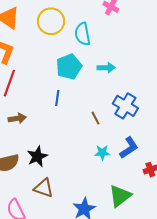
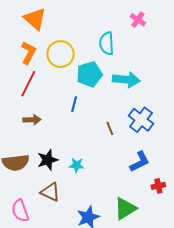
yellow circle: (51, 21) -> (61, 54), moved
cyan arrow: (106, 68) -> (126, 80), size x1.5
cyan star: (102, 153) -> (77, 165), moved

